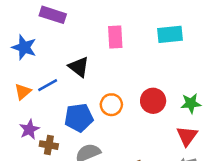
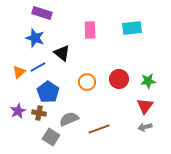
blue star: (24, 47) -> (35, 38), moved
blue pentagon: (79, 118) -> (48, 92), moved, turned -30
purple star: (29, 129) -> (18, 111), moved

